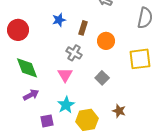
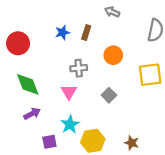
brown rectangle: (83, 28) -> (86, 32), moved
gray cross: (74, 53) -> (79, 68), turned -35
brown star: (119, 111) -> (132, 143), moved

